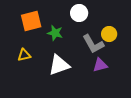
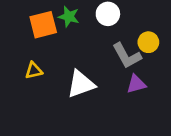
green star: (55, 33) -> (69, 17), moved

